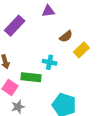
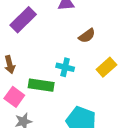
yellow rectangle: (81, 50) -> (106, 67), moved

